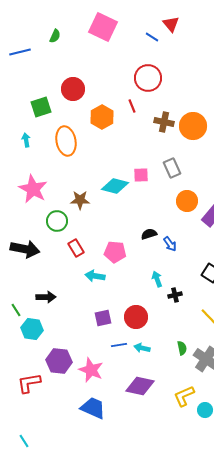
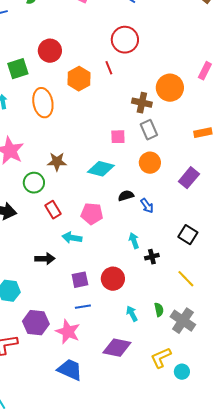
brown cross: (164, 122) -> (142, 103), moved
cyan diamond: (115, 186) -> (101, 169), moved
orange circle: (187, 201) -> (150, 163), moved
black arrow: (46, 297) -> (45, 259), moved
blue line: (119, 345) -> (83, 307), moved
cyan arrow: (142, 348) -> (132, 314), moved, turned 49

